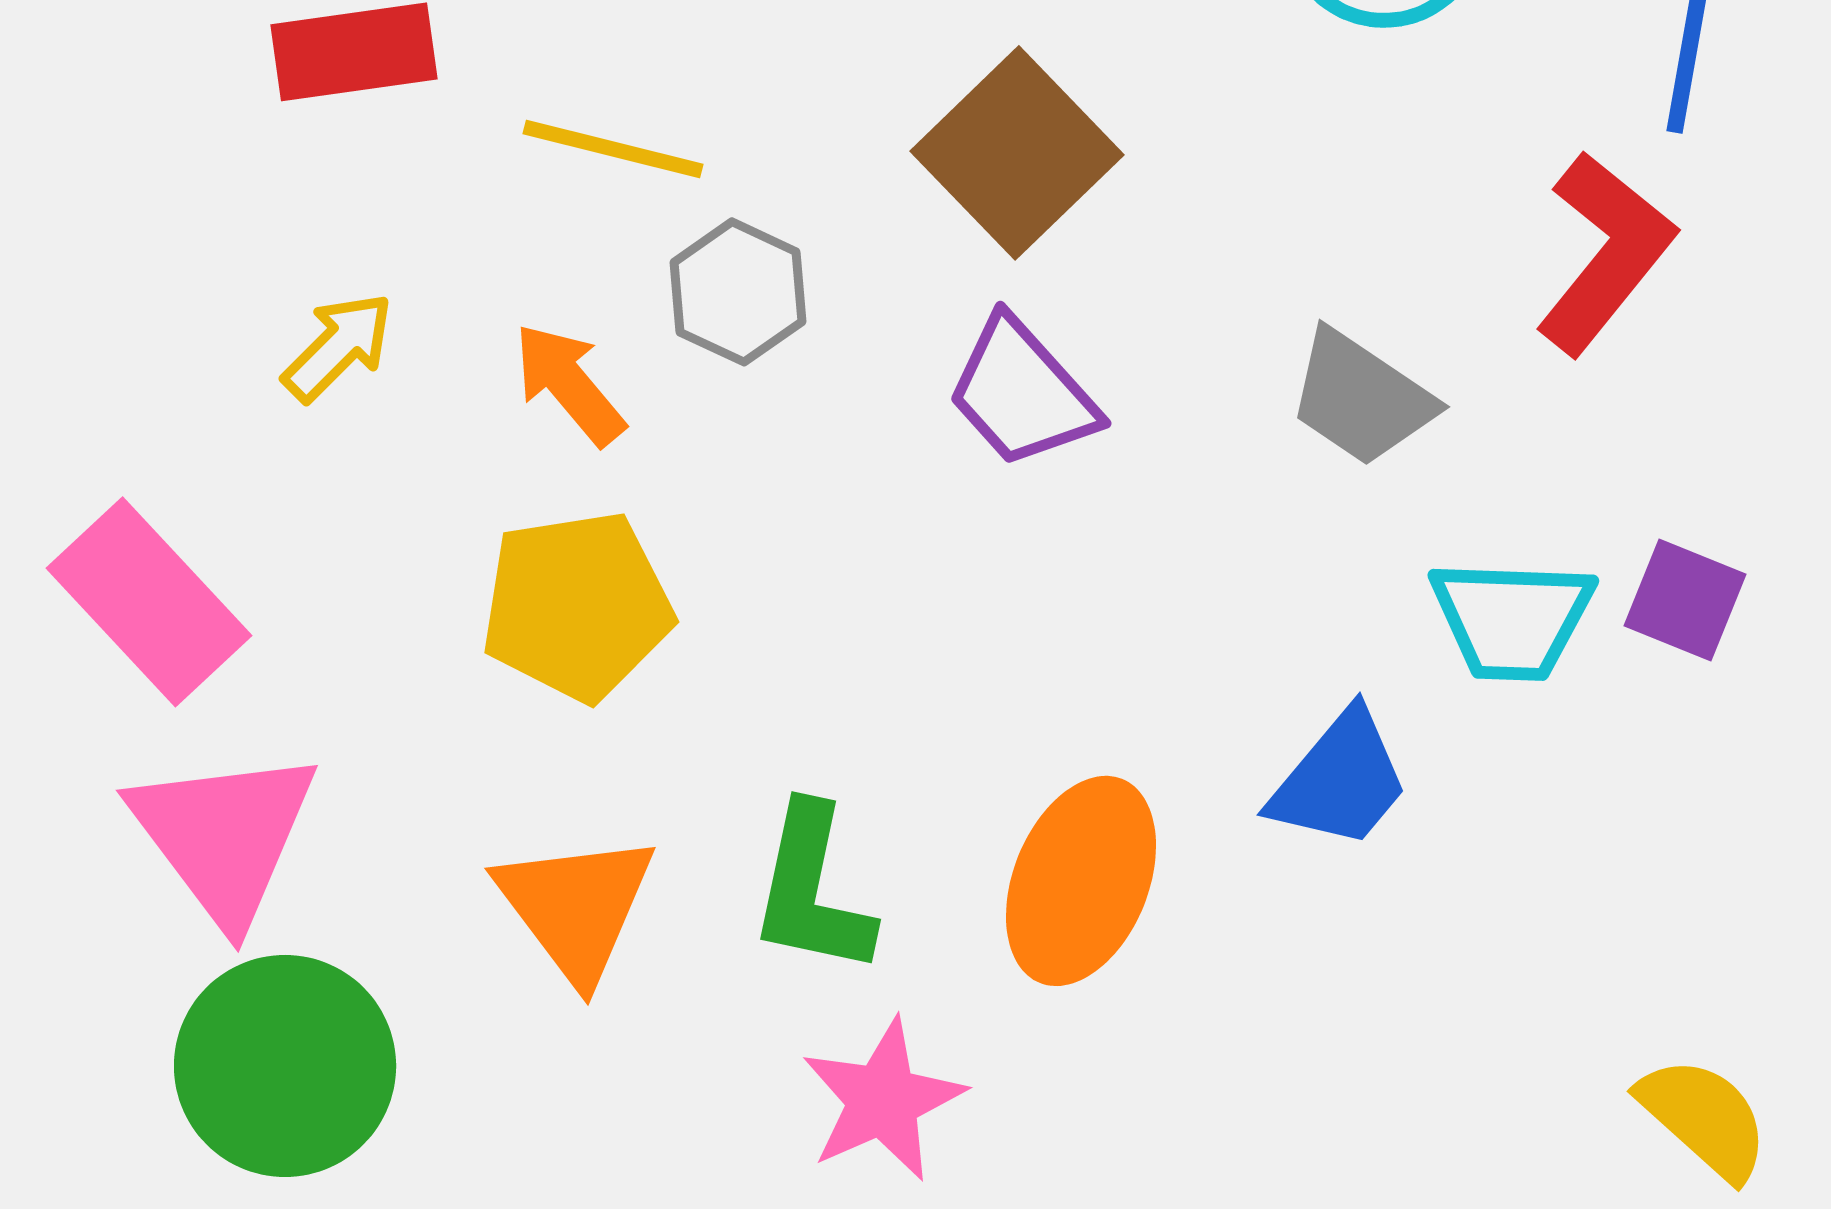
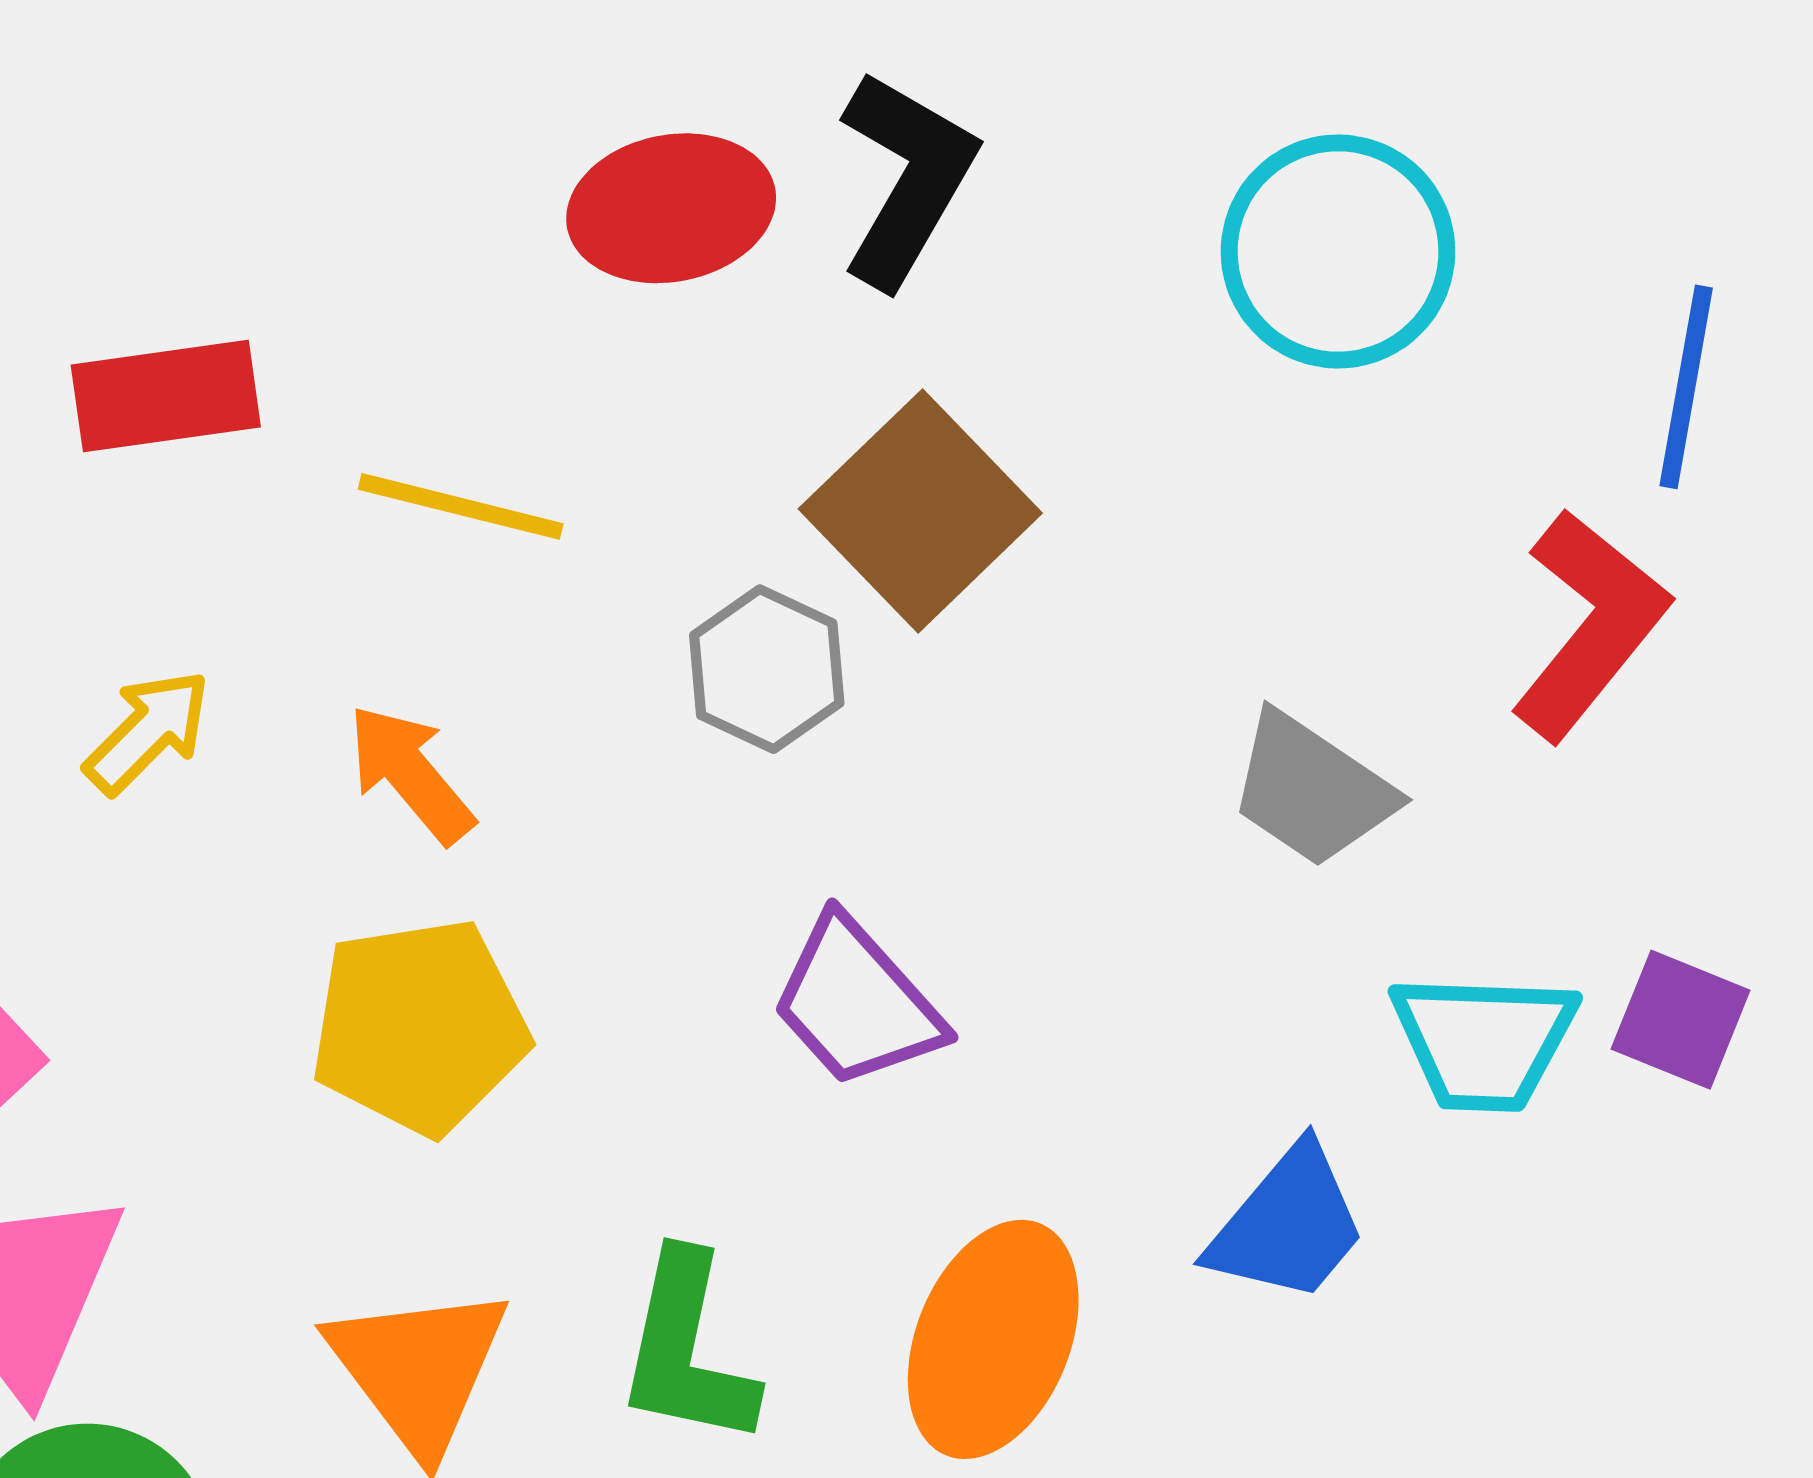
gray hexagon: (738, 292) -> (767, 669), moved
purple trapezoid: (1022, 393) -> (857, 1003), moved

